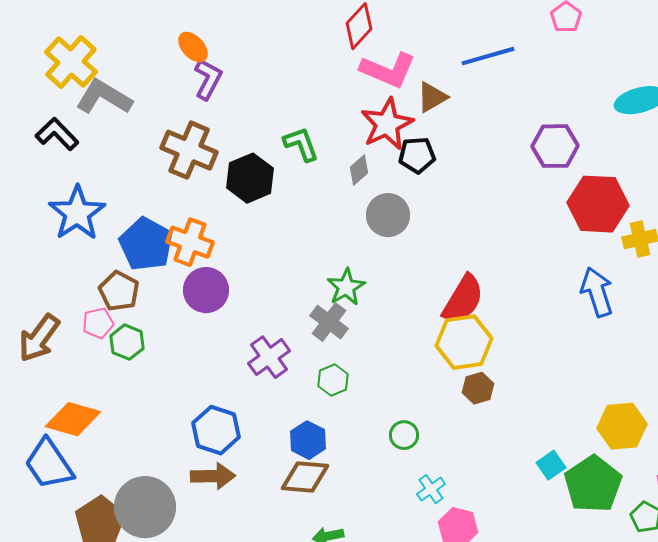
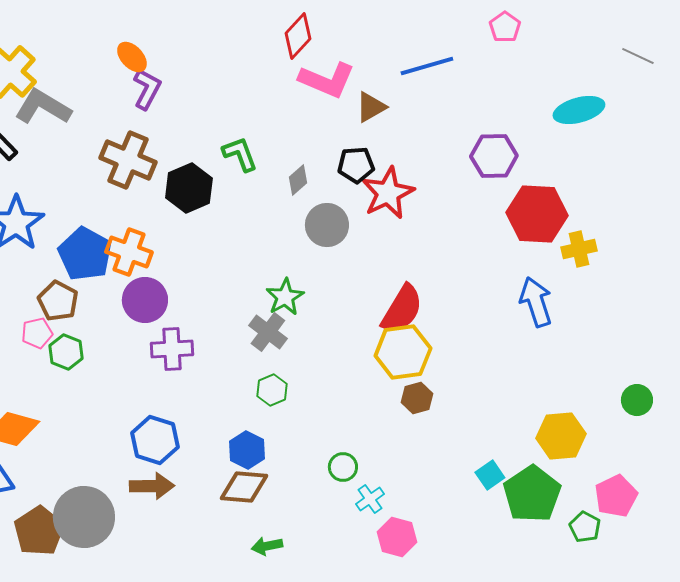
red star: (387, 124) -> (388, 193), moved
purple cross: (269, 357) -> (172, 349), moved, turned 33
green circle: (404, 435) -> (343, 467), moved

